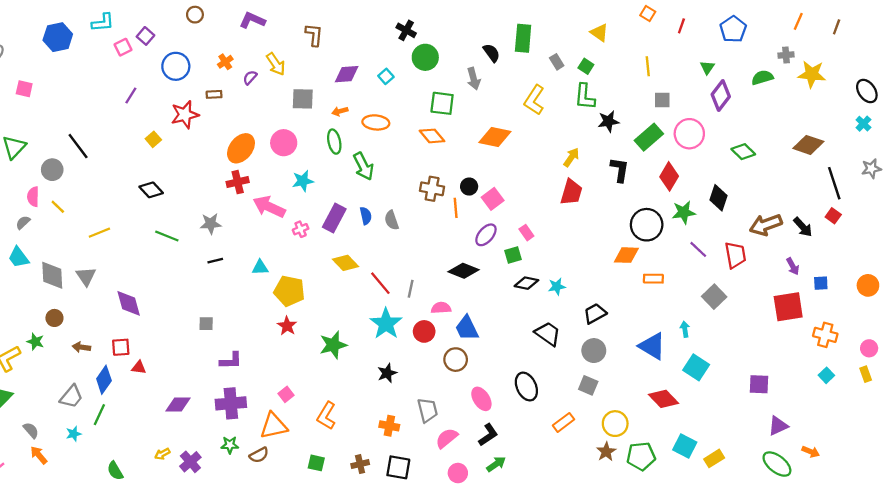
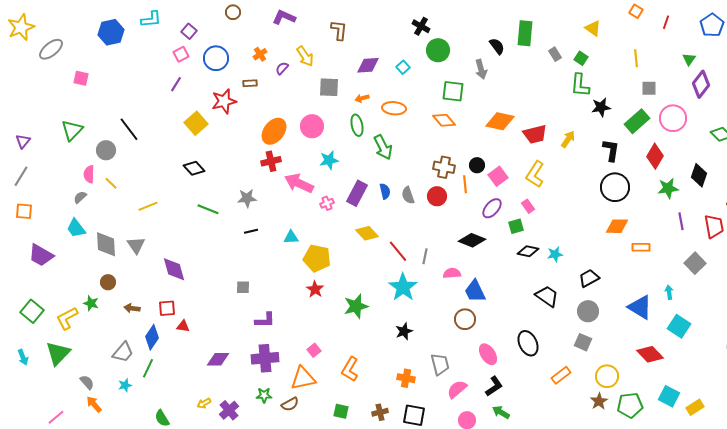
pink square: (123, 47) -> (181, 54), moved
yellow L-shape: (534, 100) -> (535, 174), moved
yellow square: (153, 139) -> (196, 123), size x1.6
red trapezoid: (571, 192) -> (535, 134), moved, turned 60
black circle: (647, 225) -> (615, 187), moved
purple line: (698, 249) -> (681, 221), turned 36
red circle: (424, 331) -> (437, 196), moved
green arrow: (496, 464) -> (501, 412), turned -114

